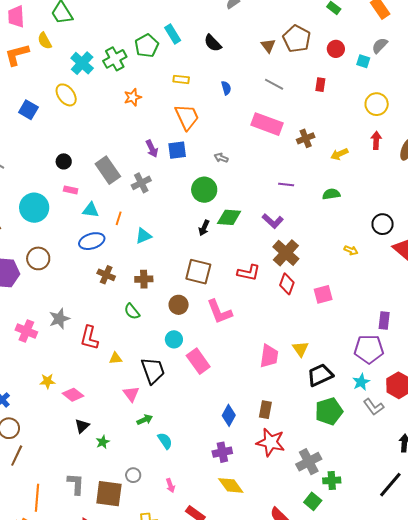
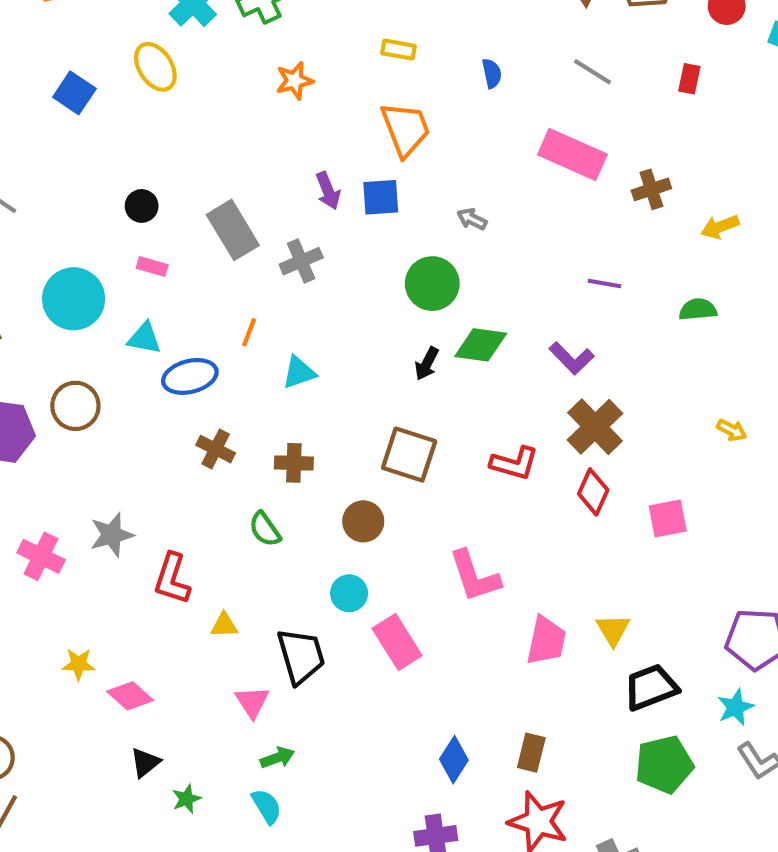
cyan triangle: (91, 210) -> (144, 338), moved
pink L-shape: (219, 312) -> (474, 576), moved
cyan semicircle: (165, 441) -> (267, 806), moved

